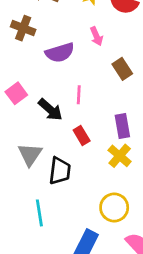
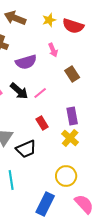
pink line: (79, 95) -> (40, 93), turned 48
black arrow: (50, 110) -> (19, 91), moved
black trapezoid: (60, 171) -> (26, 149), turned 60

